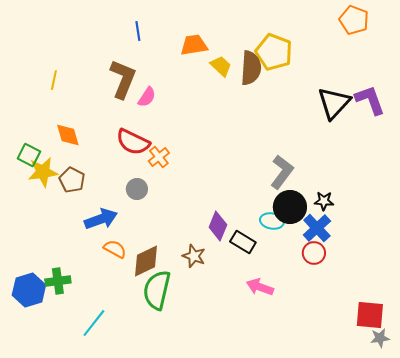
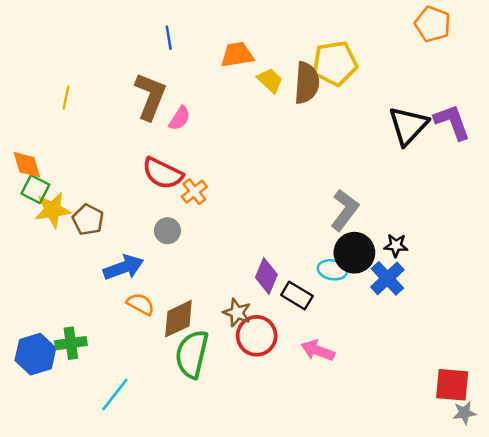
yellow pentagon: (274, 52) -> (335, 63), turned -30
orange diamond: (68, 135) -> (27, 165), moved
red circle: (314, 253) -> (257, 336), moved, size x1.4

